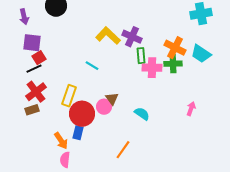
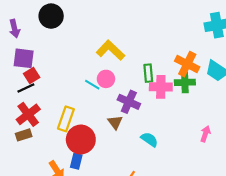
purple cross: (132, 37) -> (129, 102), moved
pink circle: (104, 107) -> (106, 79), moved

